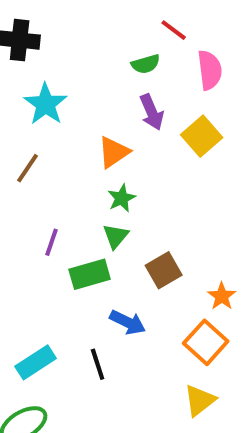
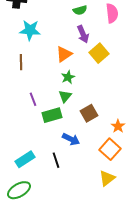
cyan star: (46, 104) -> (30, 30), turned -30
yellow square: (202, 136) -> (99, 53), moved
brown line: (28, 168) -> (21, 62), turned -35
purple line: (52, 242) -> (33, 99), turned -40

